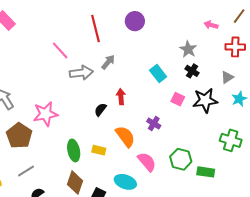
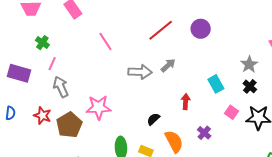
red line: (95, 28) -> (161, 30), turned 56
pink line: (60, 50) -> (105, 41), moved
red arrow: (121, 97) -> (186, 102), moved
black semicircle: (100, 110) -> (153, 119), moved

